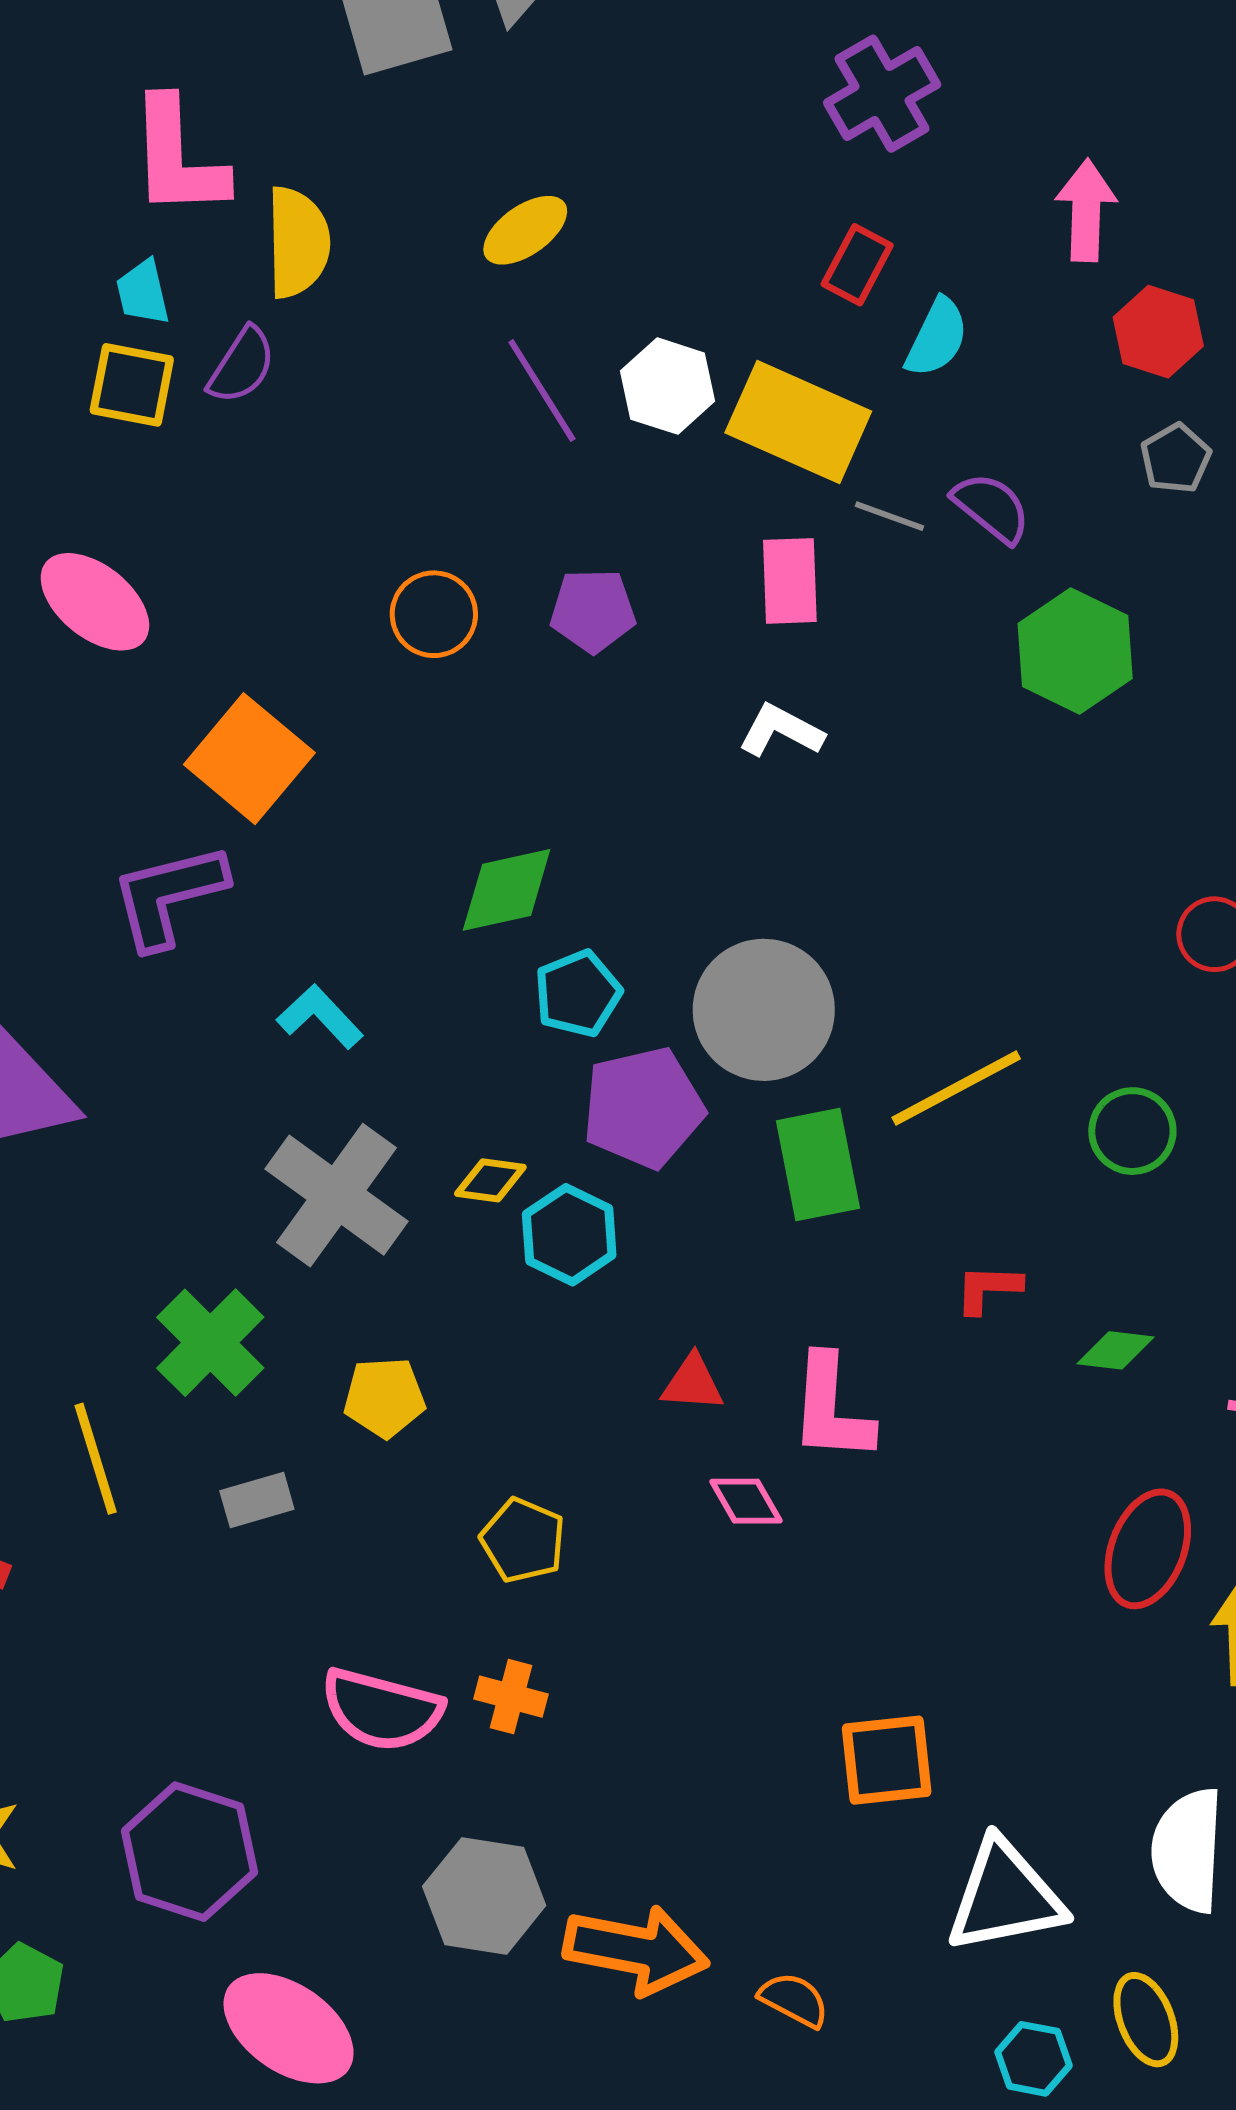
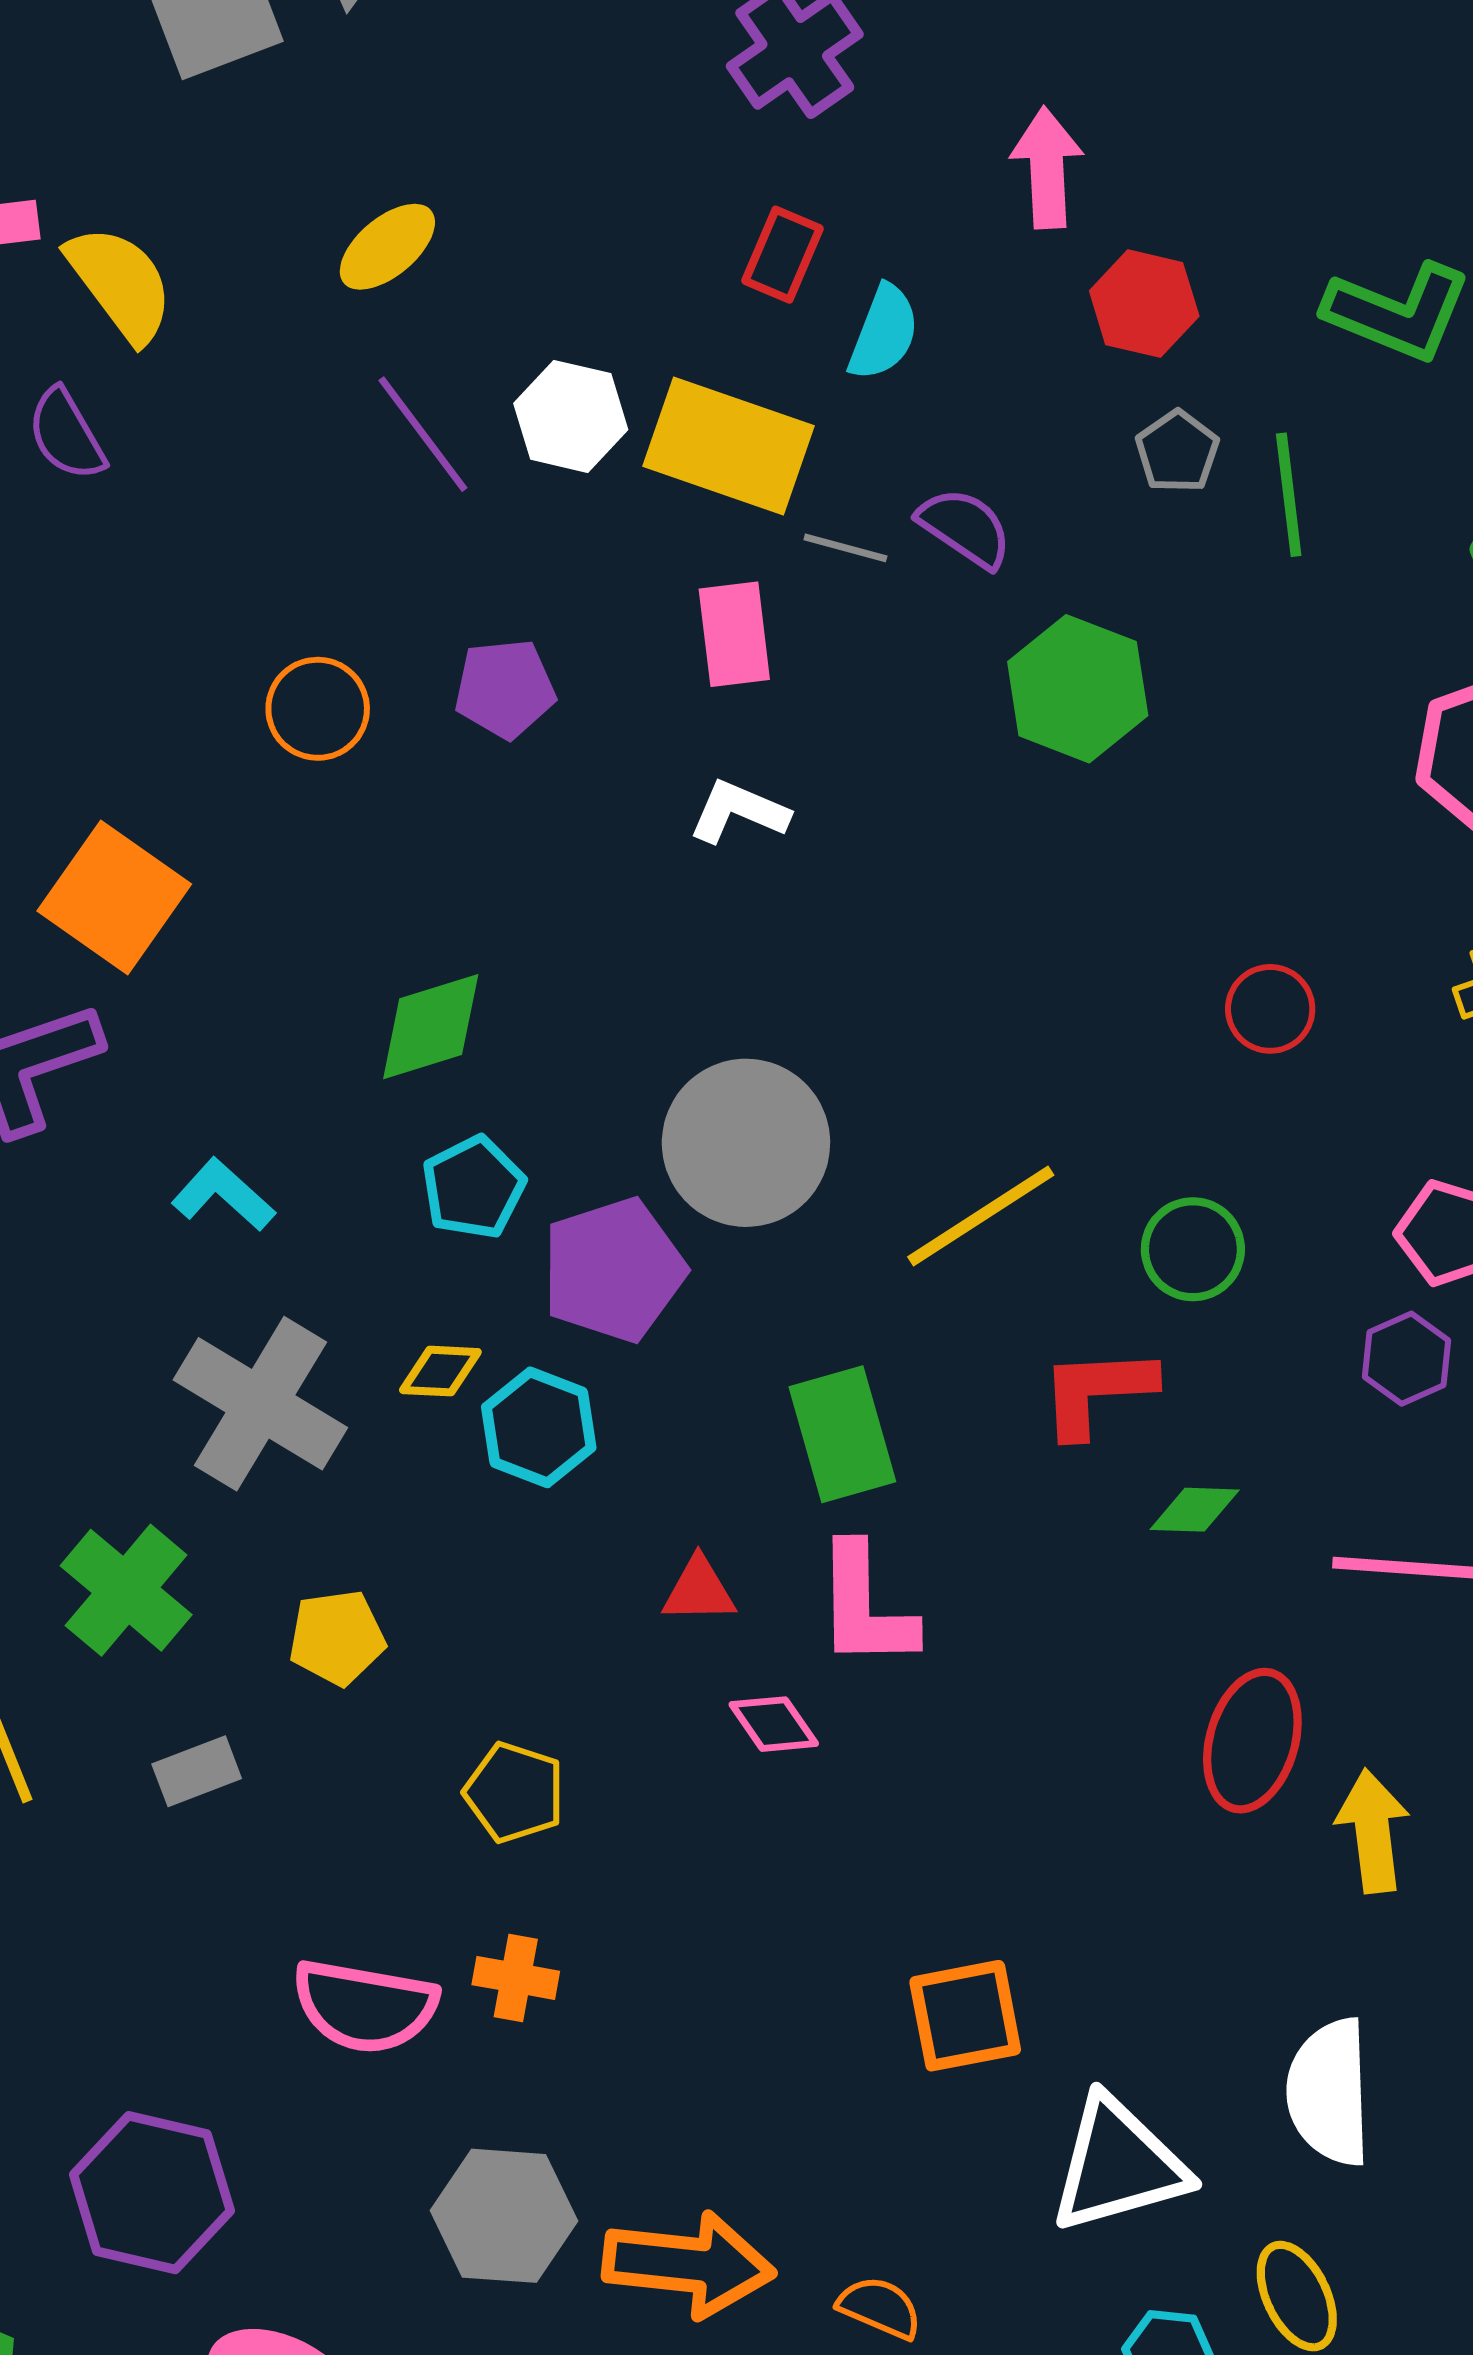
yellow semicircle: (298, 242) -> (120, 284), turned -31
purple semicircle: (242, 366) -> (66, 434), turned 122
cyan pentagon: (578, 994) -> (473, 1187), moved
green rectangle: (818, 1164) -> (842, 1434), moved
red L-shape: (988, 1289) -> (1097, 1392), moved, size x1.5

